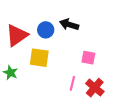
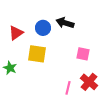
red triangle: (17, 35) -> (16, 33), size x0.7
pink line: (72, 83) -> (68, 88), moved

